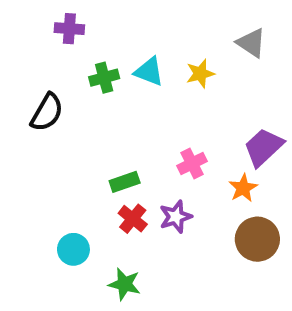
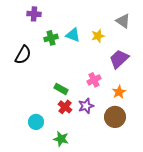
purple trapezoid: (264, 147) -> (119, 59), moved
green rectangle: (125, 182) -> (61, 89), turned 48
brown circle: (257, 239) -> (115, 117), moved

